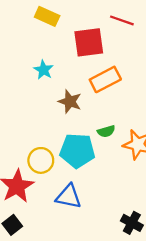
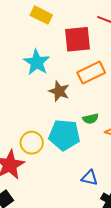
cyan star: (44, 70) -> (37, 62), size x1.5
blue triangle: (69, 197) -> (90, 178), moved, size x0.7

